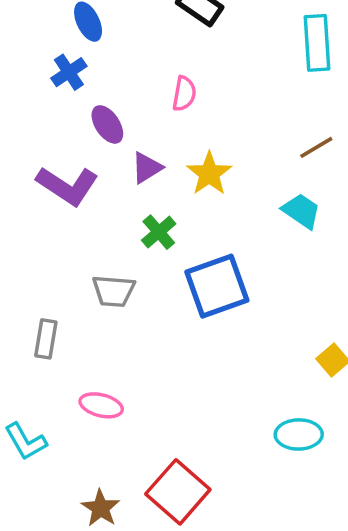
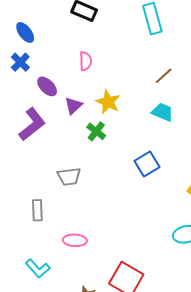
purple L-shape: (67, 186) -> (32, 124), turned -60
green cross: (159, 232) -> (96, 131), moved
blue square: (217, 286) -> (147, 164), moved, size x0.7

